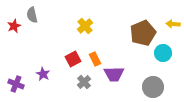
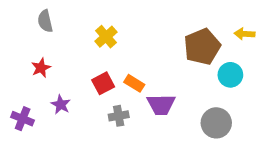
red star: (14, 26) -> (41, 68), moved
yellow cross: (85, 26) -> (106, 37), moved
orange rectangle: (95, 59) -> (134, 83), turned -32
gray cross: (84, 82) -> (119, 116), turned 32

